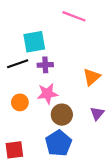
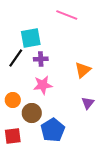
black line: (18, 64) -> (16, 58), turned -36
orange circle: (20, 102) -> (13, 100), moved
brown circle: (62, 115) -> (32, 113), moved

